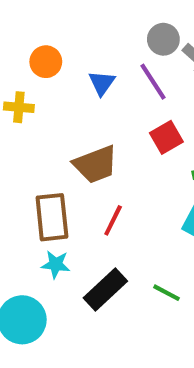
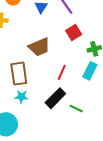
red line: (113, 220) -> (62, 72), moved
black rectangle: (105, 289) -> (55, 98), moved

